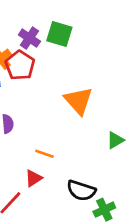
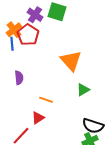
green triangle: (115, 140) -> (83, 90), moved
black semicircle: (81, 191) -> (93, 126), moved

